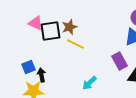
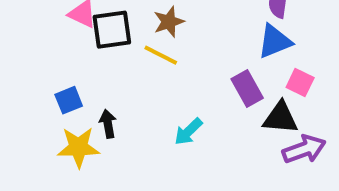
brown star: (69, 27) -> (169, 22), moved
black arrow: (41, 75) -> (108, 124), moved

